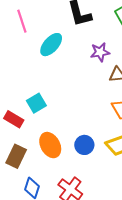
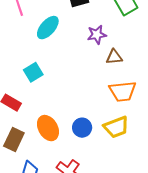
cyan square: (36, 103) -> (33, 72), moved

